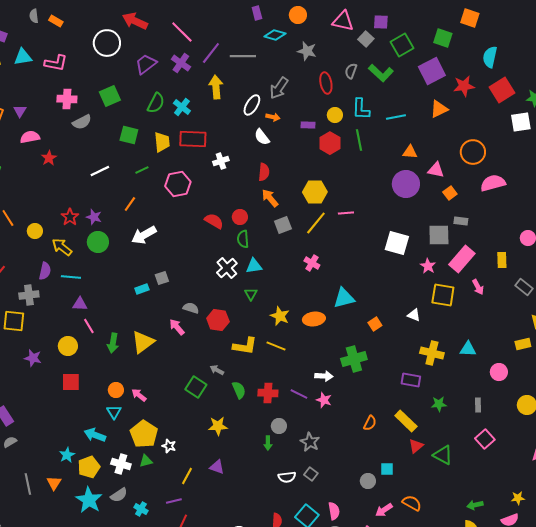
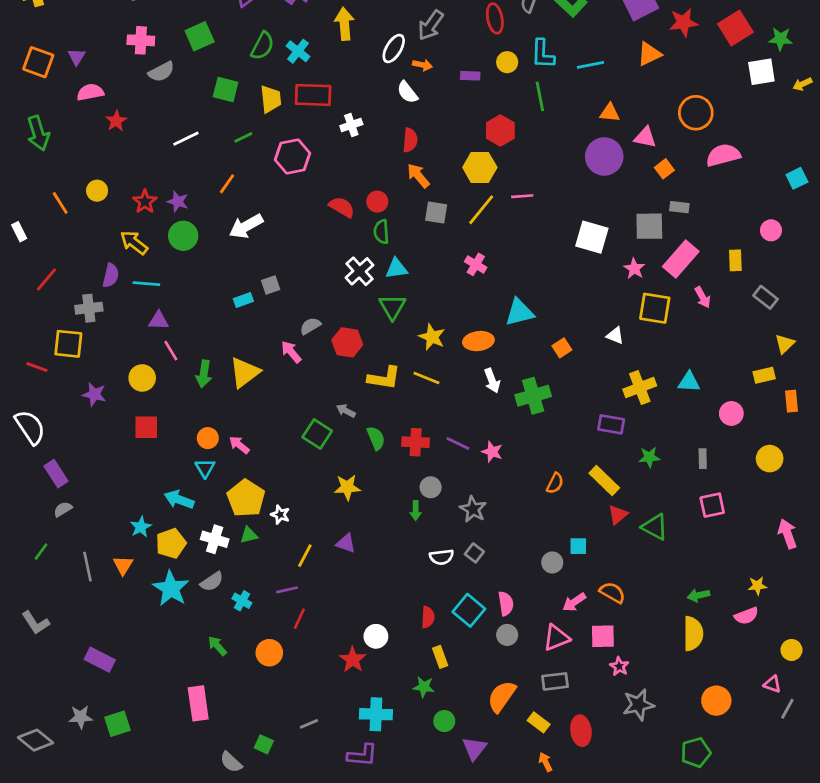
red hexagon: (330, 143) -> (500, 131), moved
gray square: (283, 225) -> (436, 213), turned 30
yellow circle: (35, 231) -> (97, 191), moved
green triangle: (251, 294) -> (392, 307), size x1.5
gray semicircle: (191, 308) -> (310, 326), turned -49
yellow cross: (432, 353) -> (640, 388), turned -35
white arrow: (324, 376) -> (492, 381), moved, turned 66
pink square: (485, 439) -> (712, 505), turned 30

